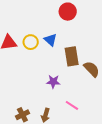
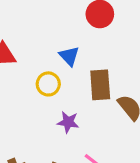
yellow circle: (31, 42) -> (48, 84), moved

